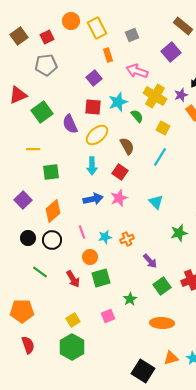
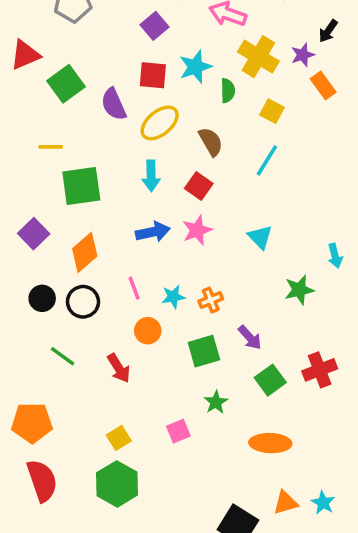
green semicircle: (137, 116) -> (228, 91), turned 40
green square: (51, 172) -> (81, 186), size x1.4
green square: (101, 278) -> (204, 351), moved
red semicircle: (28, 345) -> (42, 481), size x1.4

